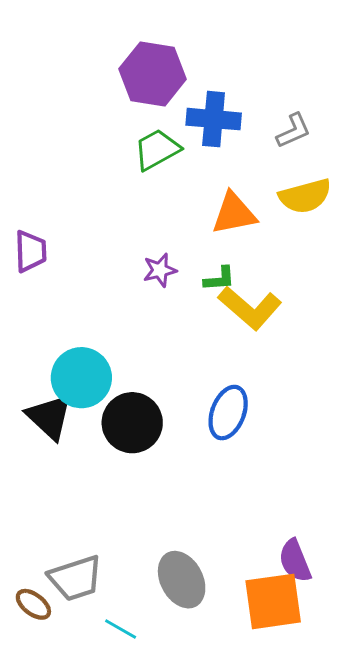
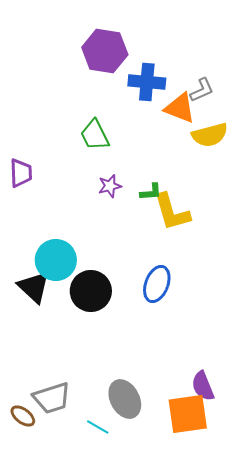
green trapezoid: (157, 150) -> (95, 135), moved, turned -88
orange triangle: (234, 213) -> (180, 108), moved, turned 32
yellow L-shape: (250, 308) -> (172, 212), turned 33
cyan line: (121, 629) -> (98, 427), moved

